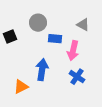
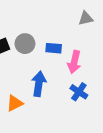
gray circle: (38, 23) -> (25, 44), moved
gray triangle: (83, 25) -> (86, 18), moved, turned -40

